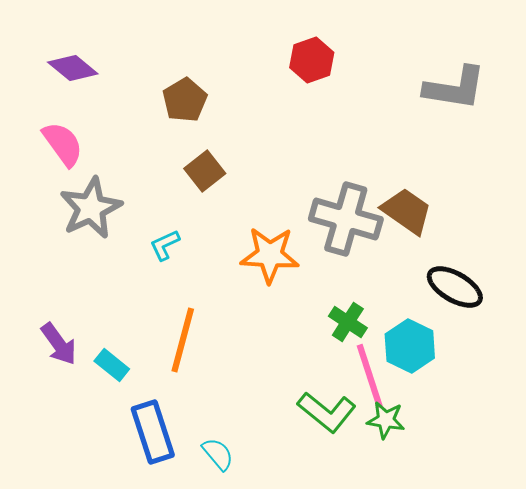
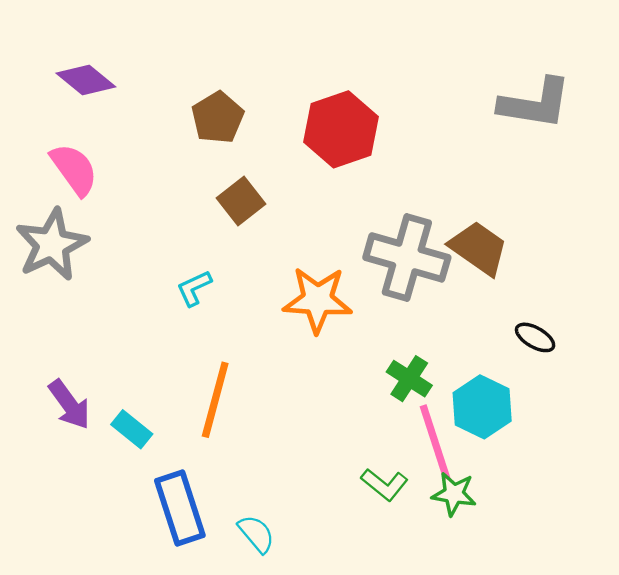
red hexagon: (312, 60) -> (341, 129), moved, size x1.4
gray star: (91, 208) -> (52, 245), moved
black ellipse: (455, 287) -> (535, 337), size x0.6
green L-shape: (327, 412) -> (385, 484), size x0.7

